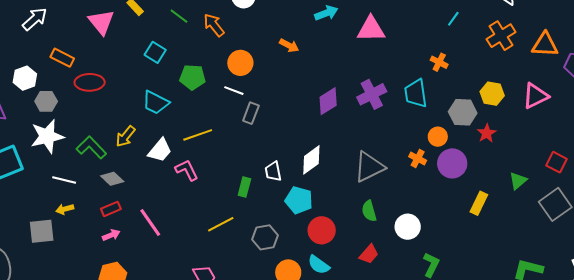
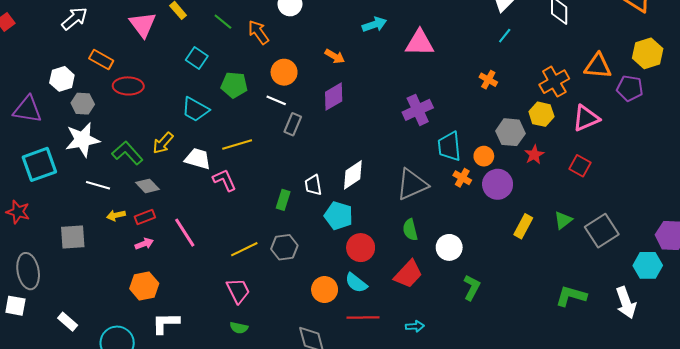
orange cross: (501, 36) -> (554, 82), moved
cyan trapezoid: (416, 93) -> (449, 146), moved
purple diamond: (328, 101) -> (334, 97), moved
white trapezoid: (160, 150) -> (198, 159), turned -116
red square: (556, 162) -> (580, 166), moved
green triangle: (518, 181) -> (563, 220), moved
yellow arrow: (65, 209) -> (116, 215), moved
yellow line: (221, 224) -> (244, 249), moved
gray hexagon: (265, 237) -> (284, 247), moved
red trapezoid: (369, 254) -> (408, 274), size x1.4

